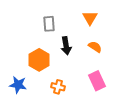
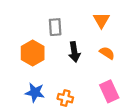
orange hexagon: (39, 60) -> (33, 53), moved
blue star: (18, 85) -> (35, 92), moved

